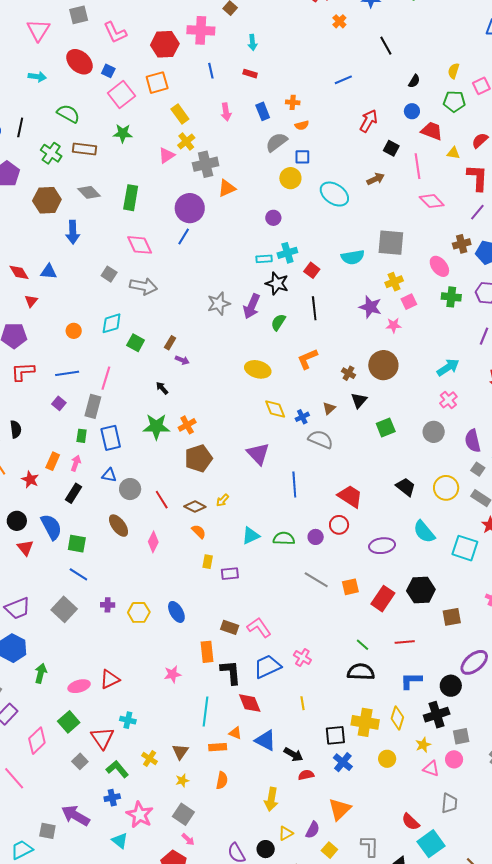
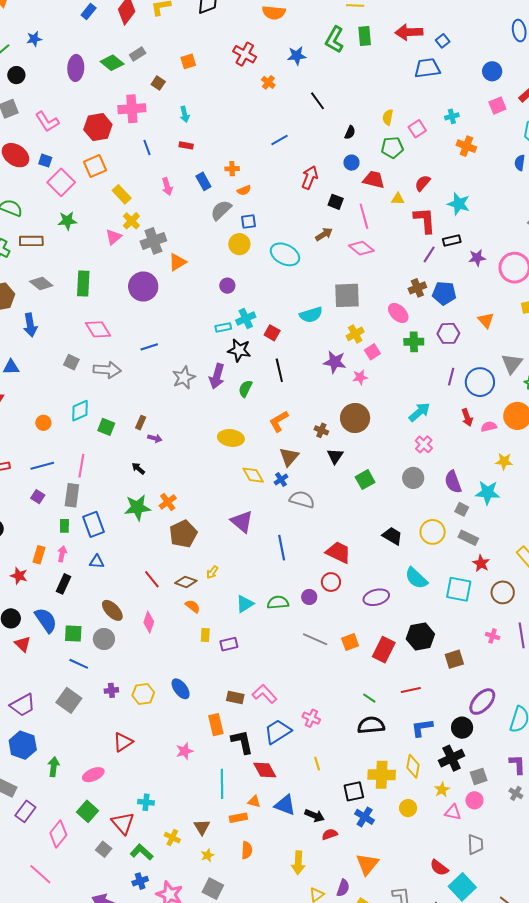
pink diamond: (432, 201) -> (361, 248), moved
blue line: (184, 237) -> (149, 347), moved, turned 48
brown triangle: (329, 408) -> (289, 457), moved, size x1.5
gray circle: (130, 489) -> (104, 639), moved
red triangle: (110, 679) -> (123, 742), moved

